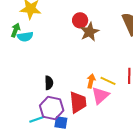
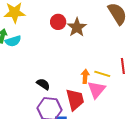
red circle: (80, 20) -> (58, 22), moved
black semicircle: (49, 83) -> (43, 84), turned -48

